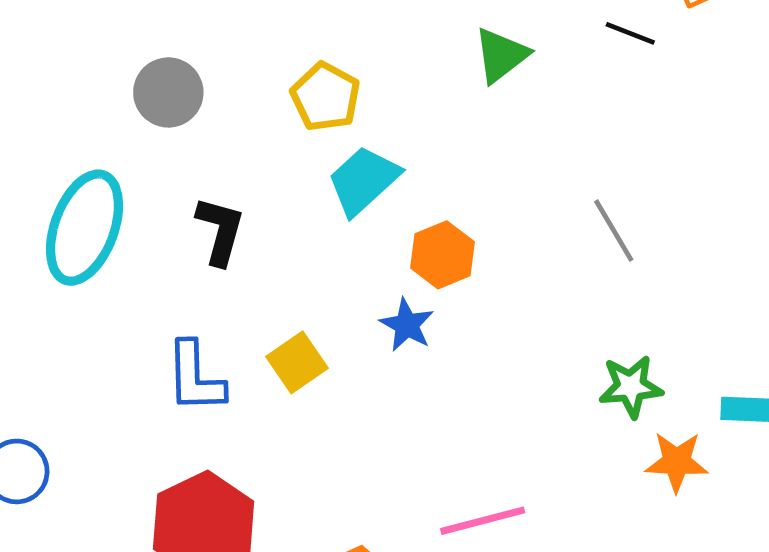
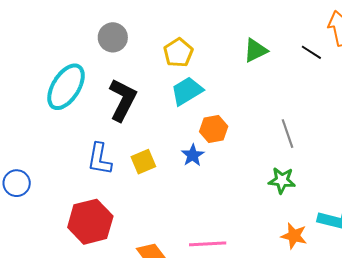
black L-shape: (220, 231) -> (123, 100), size x1.4
green star: (631, 387) -> (282, 180), moved

